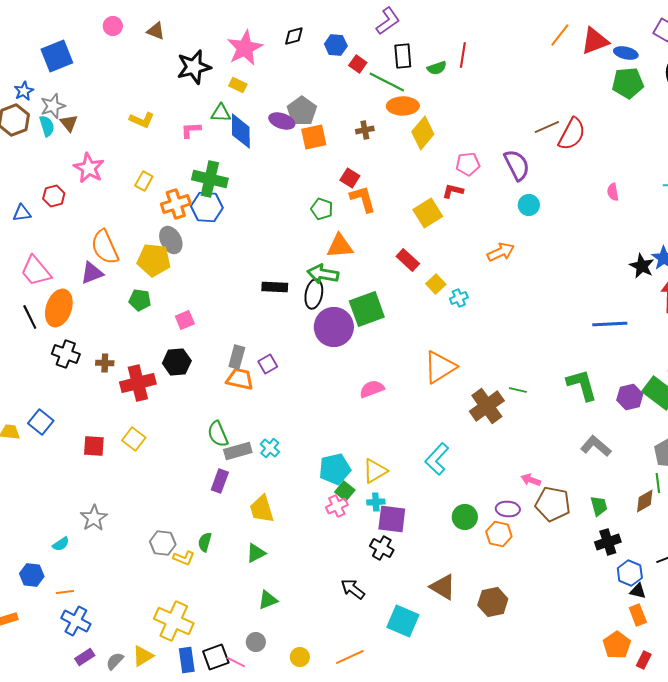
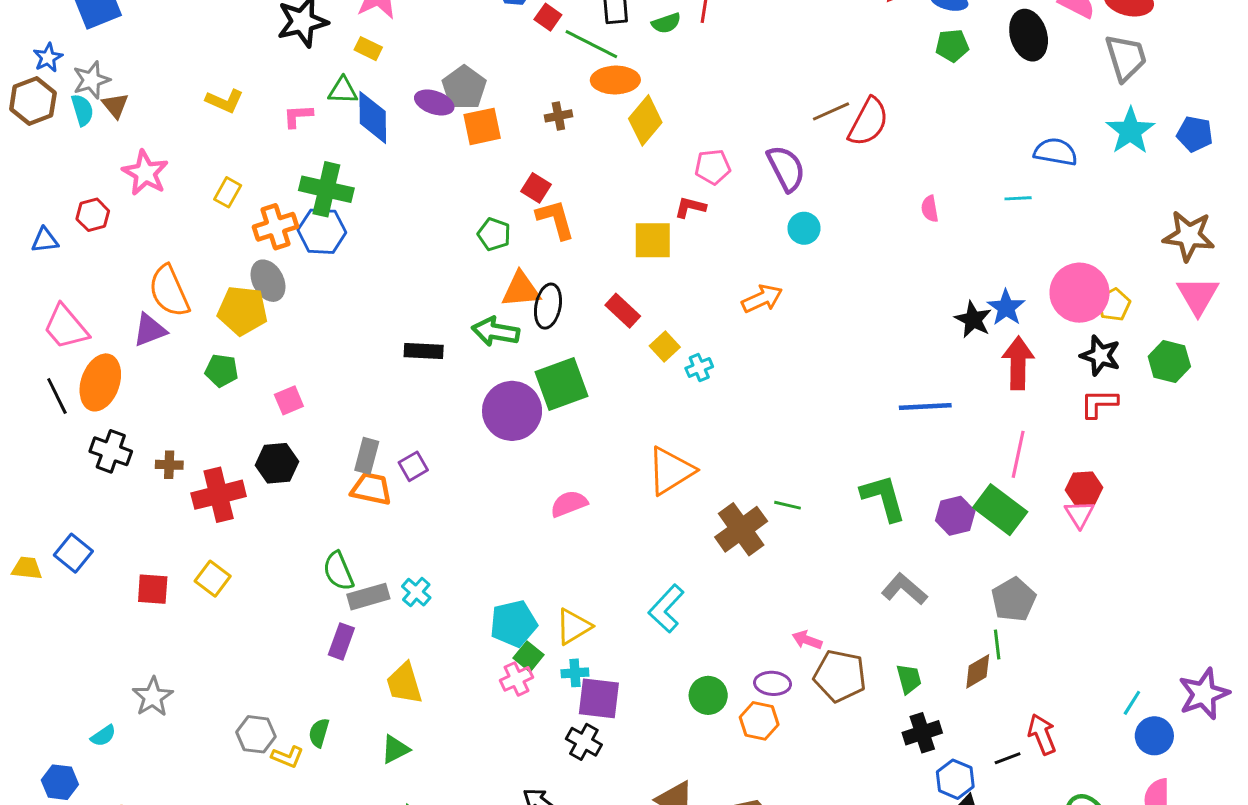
green pentagon: (628, 83) -> (952, 46), size x0.7
yellow square: (428, 213) -> (653, 240), turned 32
black ellipse: (314, 294) -> (548, 306), moved

